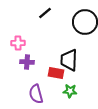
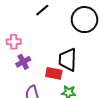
purple cross: (27, 62) -> (23, 62), turned -32

